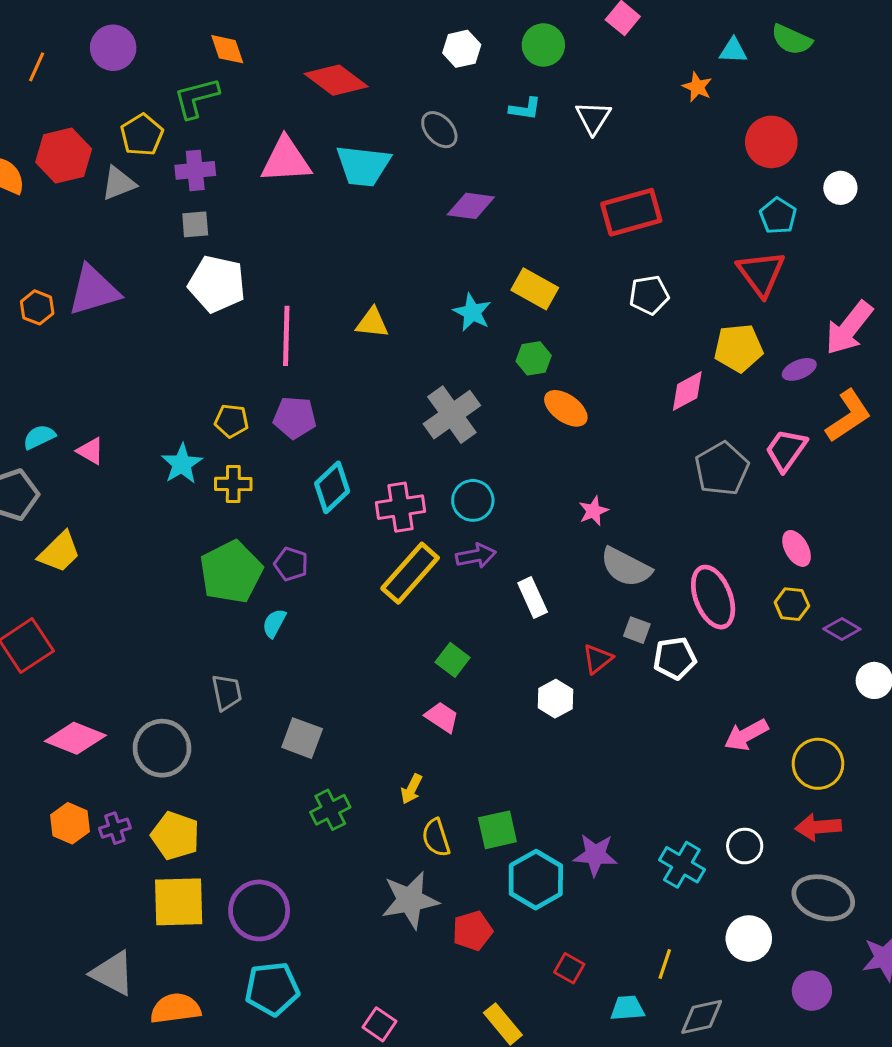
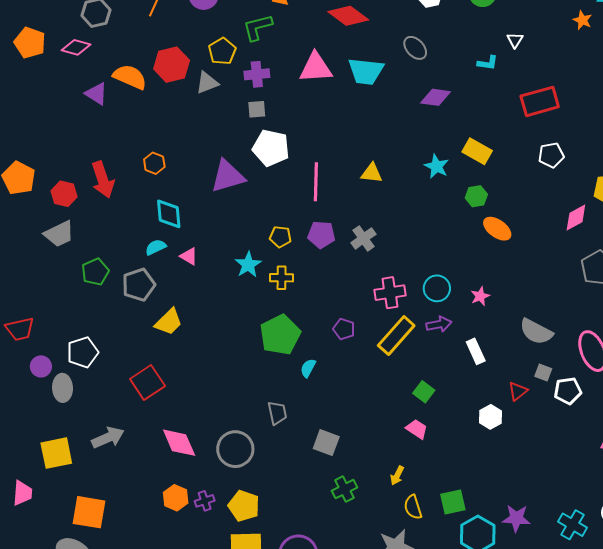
cyan L-shape: (525, 109) -> (488, 63), moved
white triangle: (593, 118) -> (515, 40), size x0.7
purple triangle: (94, 290) -> (228, 176), moved
gray cross: (452, 415) -> (363, 238), moved, size x0.7
cyan diamond: (332, 487) -> (169, 214), moved, turned -52
pink star: (593, 511) -> (480, 296), moved
purple pentagon: (291, 564) -> (344, 329), moved
pink diamond: (75, 738) -> (179, 443), turned 45

